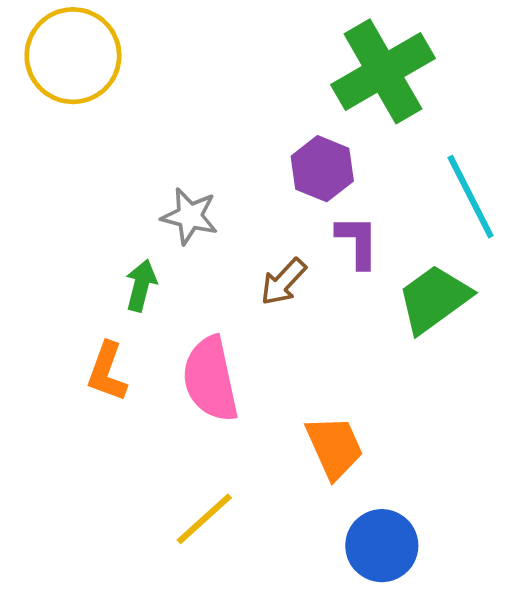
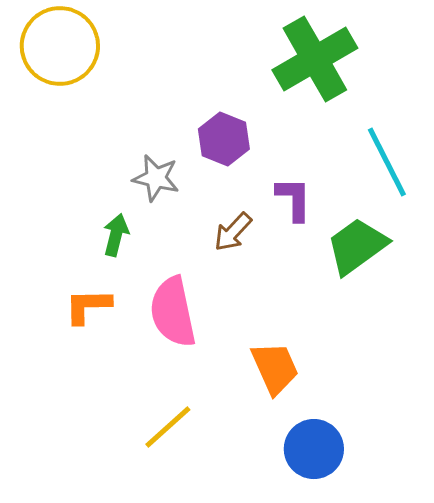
purple hexagon: (322, 169) -> (224, 139), moved
orange L-shape: (107, 372) -> (88, 306), turned 69

